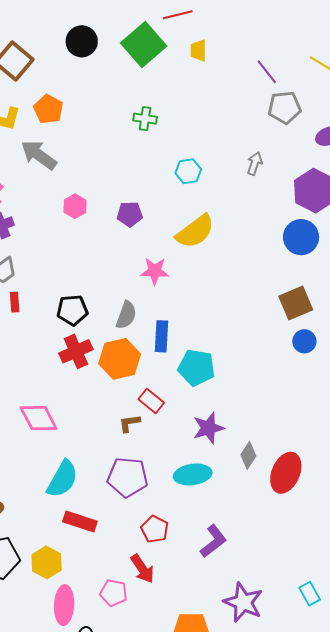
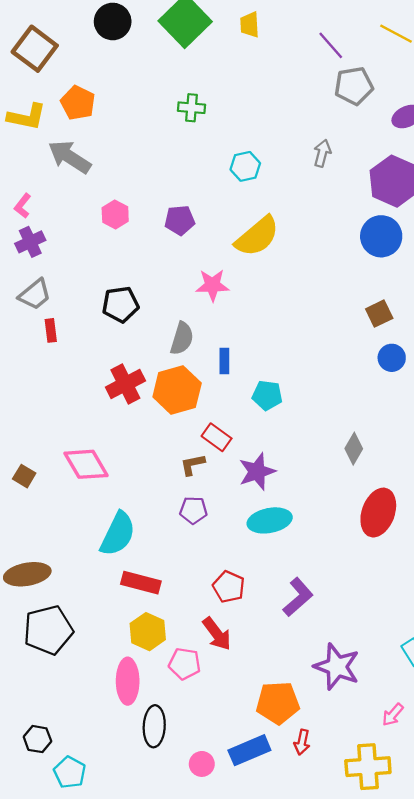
brown square: (296, 303) -> (379, 314), size x0.7
black pentagon: (72, 310) -> (120, 305), moved
blue rectangle: (161, 336) -> (224, 361), size x0.7
cyan pentagon: (196, 368) -> (267, 395), size x0.7
purple star: (208, 428) -> (257, 472), moved
gray diamond: (248, 455) -> (354, 449), moved
purple pentagon: (128, 477) -> (193, 510), moved, size x0.6
yellow hexagon: (47, 562) -> (148, 632), moved

